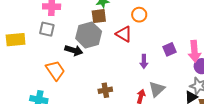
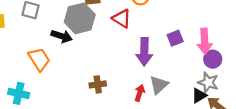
purple arrow: (144, 61) -> (144, 52), size x1.6

